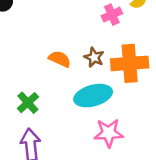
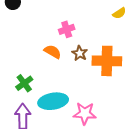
pink cross: (112, 15) -> (67, 29), moved
cyan ellipse: (93, 96) -> (53, 101), moved

